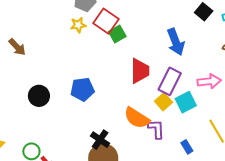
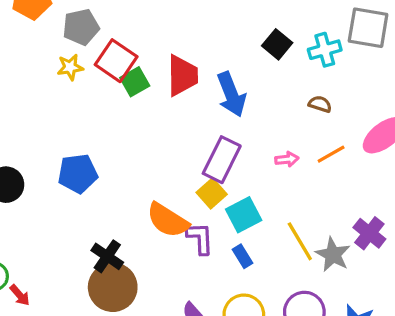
red trapezoid: (140, 71) -> (182, 75), moved
pink arrow: (209, 81) -> (287, 159), size x0.6
cyan square: (186, 102) -> (244, 215), moved
blue rectangle: (187, 147) -> (242, 256), moved

